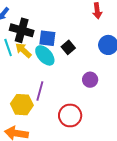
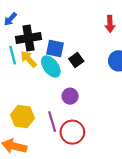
black cross: (22, 30) -> (28, 38), turned -30
purple circle: (90, 80) -> (70, 96), moved
purple line: (40, 91) -> (52, 122), moved, turned -36

